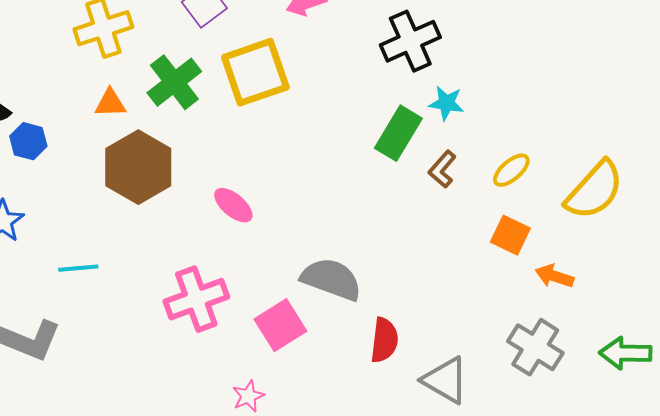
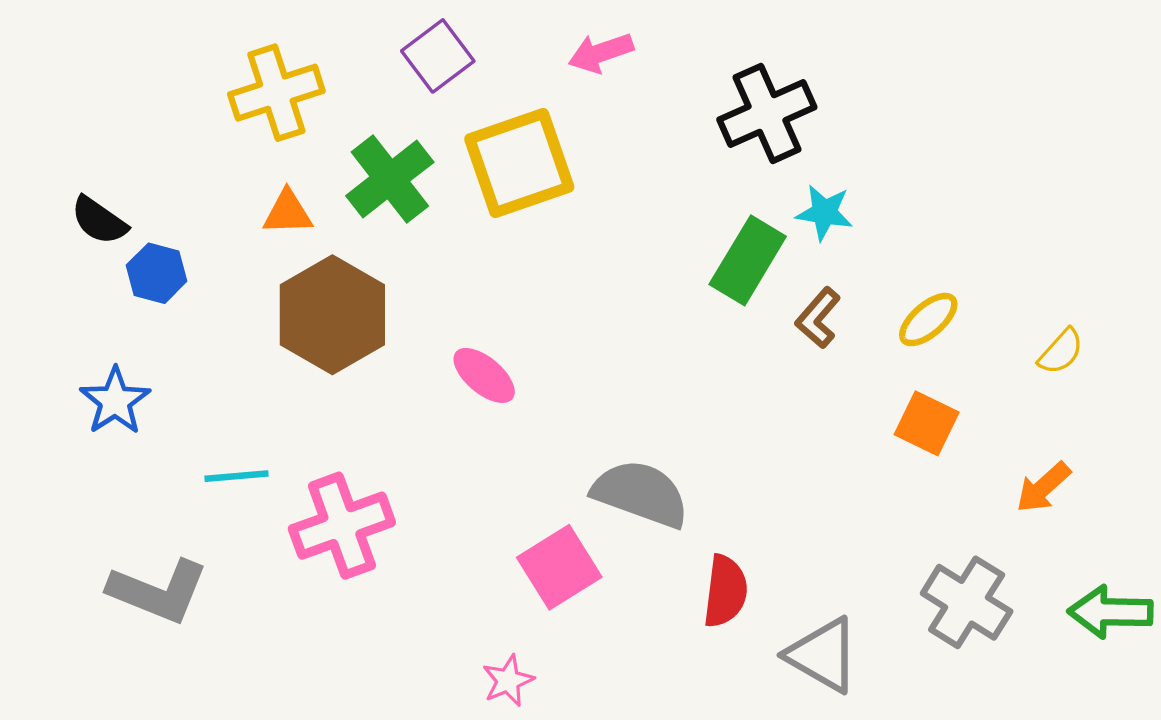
yellow semicircle: (594, 190) -> (1061, 352), size x0.5
orange arrow: (554, 276) -> (1043, 487), moved, turned -60
pink cross: (196, 299) -> (342, 526), moved

